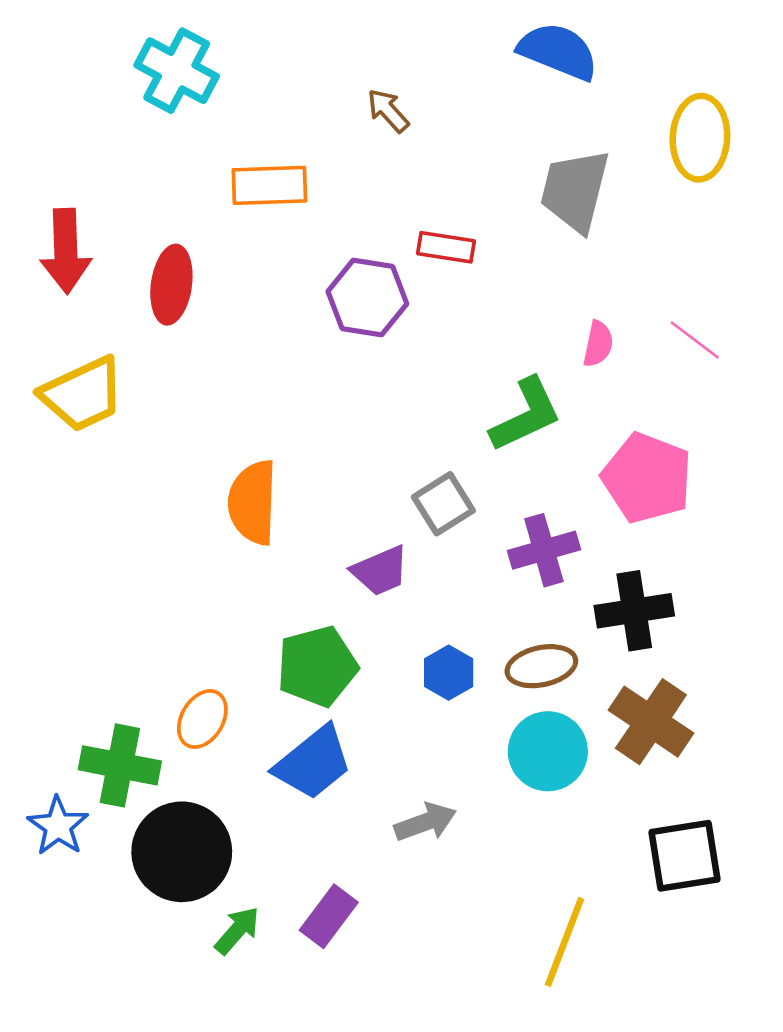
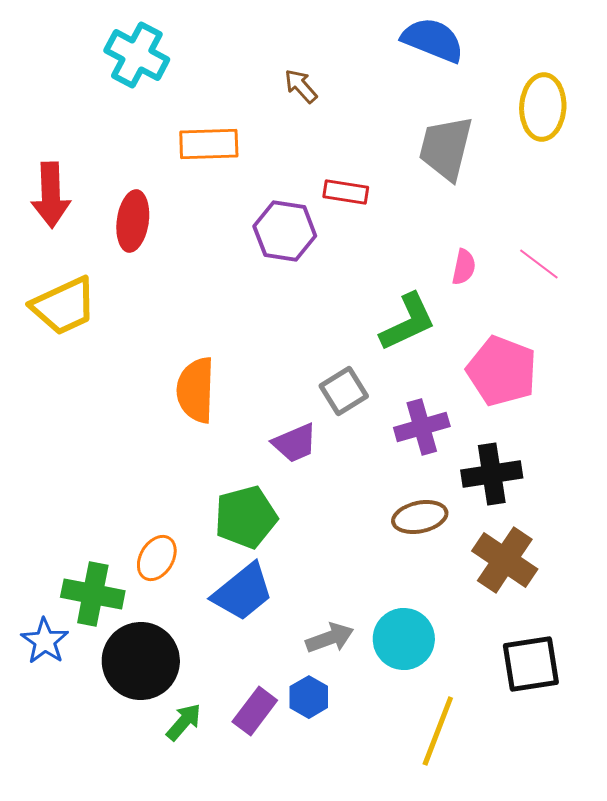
blue hexagon: (449, 673) -> (309, 697), moved
cyan circle: (548, 751) -> (404, 639), moved

